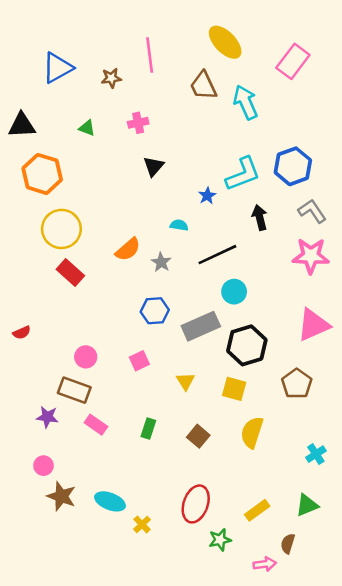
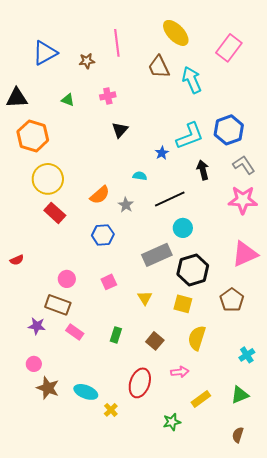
blue hexagon: (155, 311) -> (103, 235), moved
red ellipse: (196, 504) -> (140, 383), moved
brown semicircle: (288, 544) -> (238, 435), moved
pink arrow: (265, 564) -> (180, 372), moved

